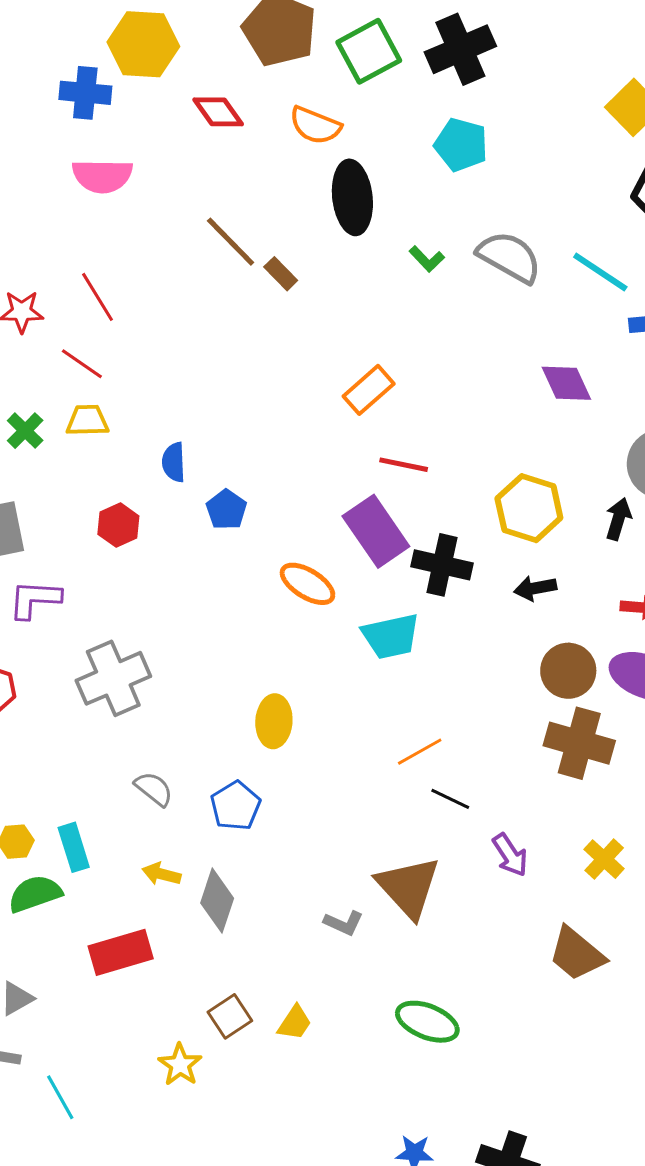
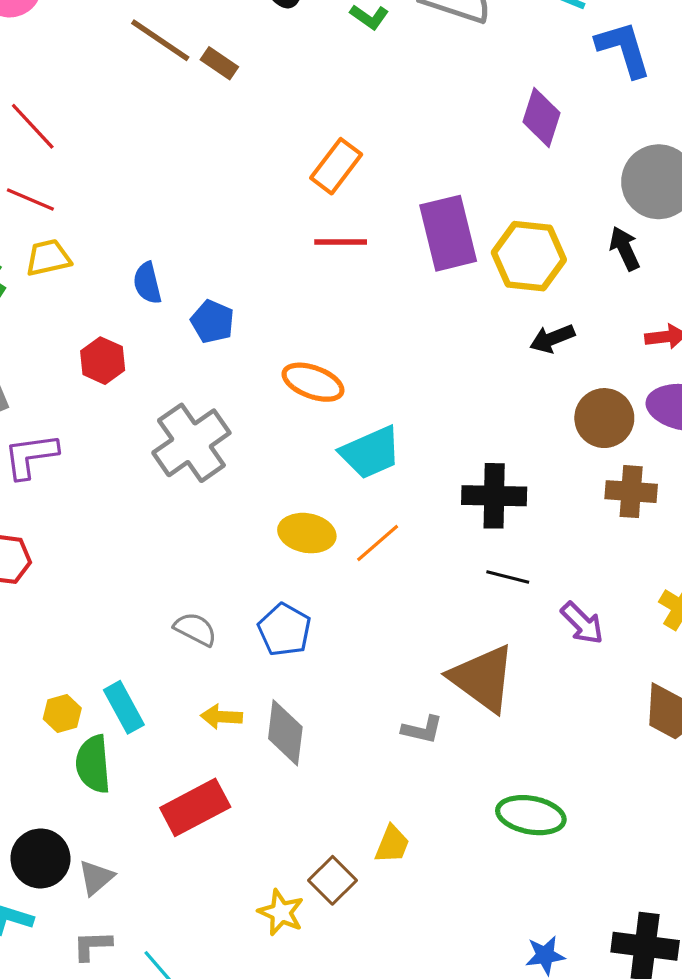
purple diamond: (566, 383) -> (542, 117), turned 54
red line: (404, 465) -> (341, 242), moved
black arrow: (618, 519) -> (625, 249), turned -30
purple rectangle: (376, 531) -> (448, 233), moved, turned 32
black cross: (442, 565) -> (494, 496), moved
cyan trapezoid: (391, 636) -> (371, 453), moved
gray cross: (113, 678) -> (191, 443), moved
yellow ellipse: (274, 721) -> (307, 533), turned -72
brown cross: (579, 743) -> (631, 492), size x0.7
orange line: (420, 752) -> (378, 543), moved
green semicircle: (35, 894) -> (93, 764), turned -64
brown square: (230, 1016) -> (332, 880), moved

